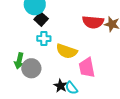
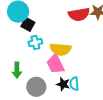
gray circle: (31, 68) -> (36, 87), moved
pink trapezoid: (87, 68) -> (55, 64), moved
cyan semicircle: (71, 88) -> (74, 84), turned 48

